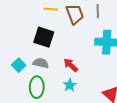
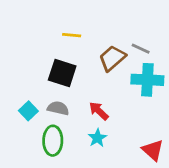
gray line: (98, 11) -> (141, 49), moved, turned -64
brown trapezoid: (75, 14) -> (112, 58), moved, turned -110

